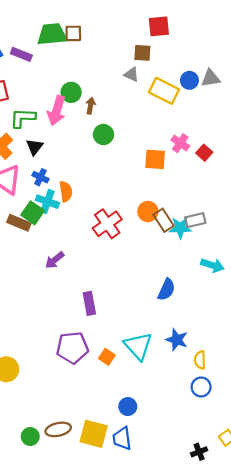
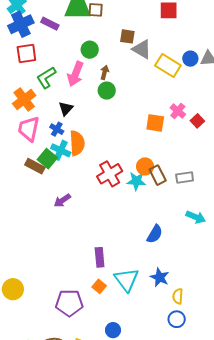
brown square: (142, 53) -> (127, 36), moved
gray triangle: (132, 75) -> (142, 49), size x1.5
green circle: (71, 92) -> (90, 50), moved
green L-shape: (23, 118) -> (46, 78), turned -40
green circle: (103, 135) -> (107, 91), moved
black triangle: (35, 147) -> (66, 109), moved
orange semicircle: (66, 191) -> (77, 143), size x1.4
cyan star: (180, 228) -> (136, 181), moved
purple rectangle: (89, 303) -> (100, 257), moved
purple pentagon: (72, 348) -> (69, 303), moved

